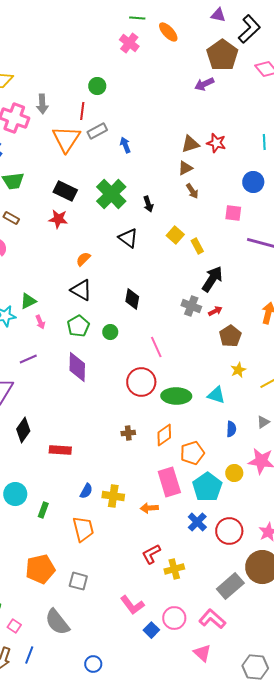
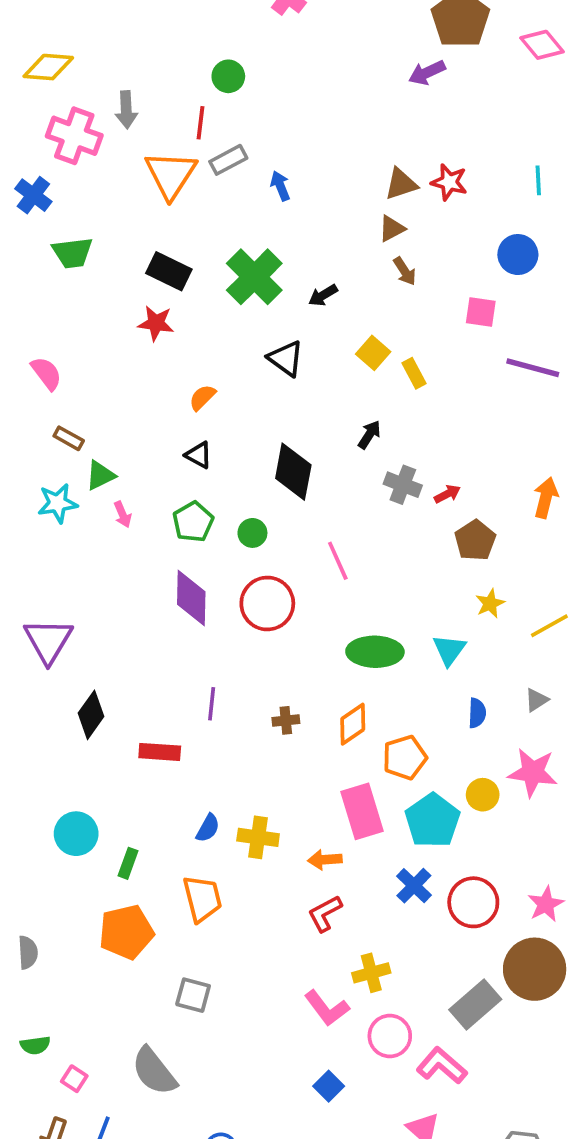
black arrow: (148, 204) -> (323, 295), turned 77
brown rectangle: (11, 218) -> (69, 438), moved
black arrow: (212, 279) -> (369, 435), moved, size x0.6
black triangle: (81, 290) -> (199, 455), size x0.7
black diamond: (132, 299) -> (293, 472), size x1.4
purple line: (28, 359) -> (212, 704), moved, turned -60
red circle: (141, 382) -> (267, 603), moved
cyan triangle: (216, 395) -> (449, 650), turned 48
red L-shape: (151, 554) -> (325, 913), moved
orange pentagon: (40, 569) -> (126, 932), moved
pink L-shape: (132, 605) -> (327, 1008), moved
pink circle: (174, 618) -> (390, 1036), moved

